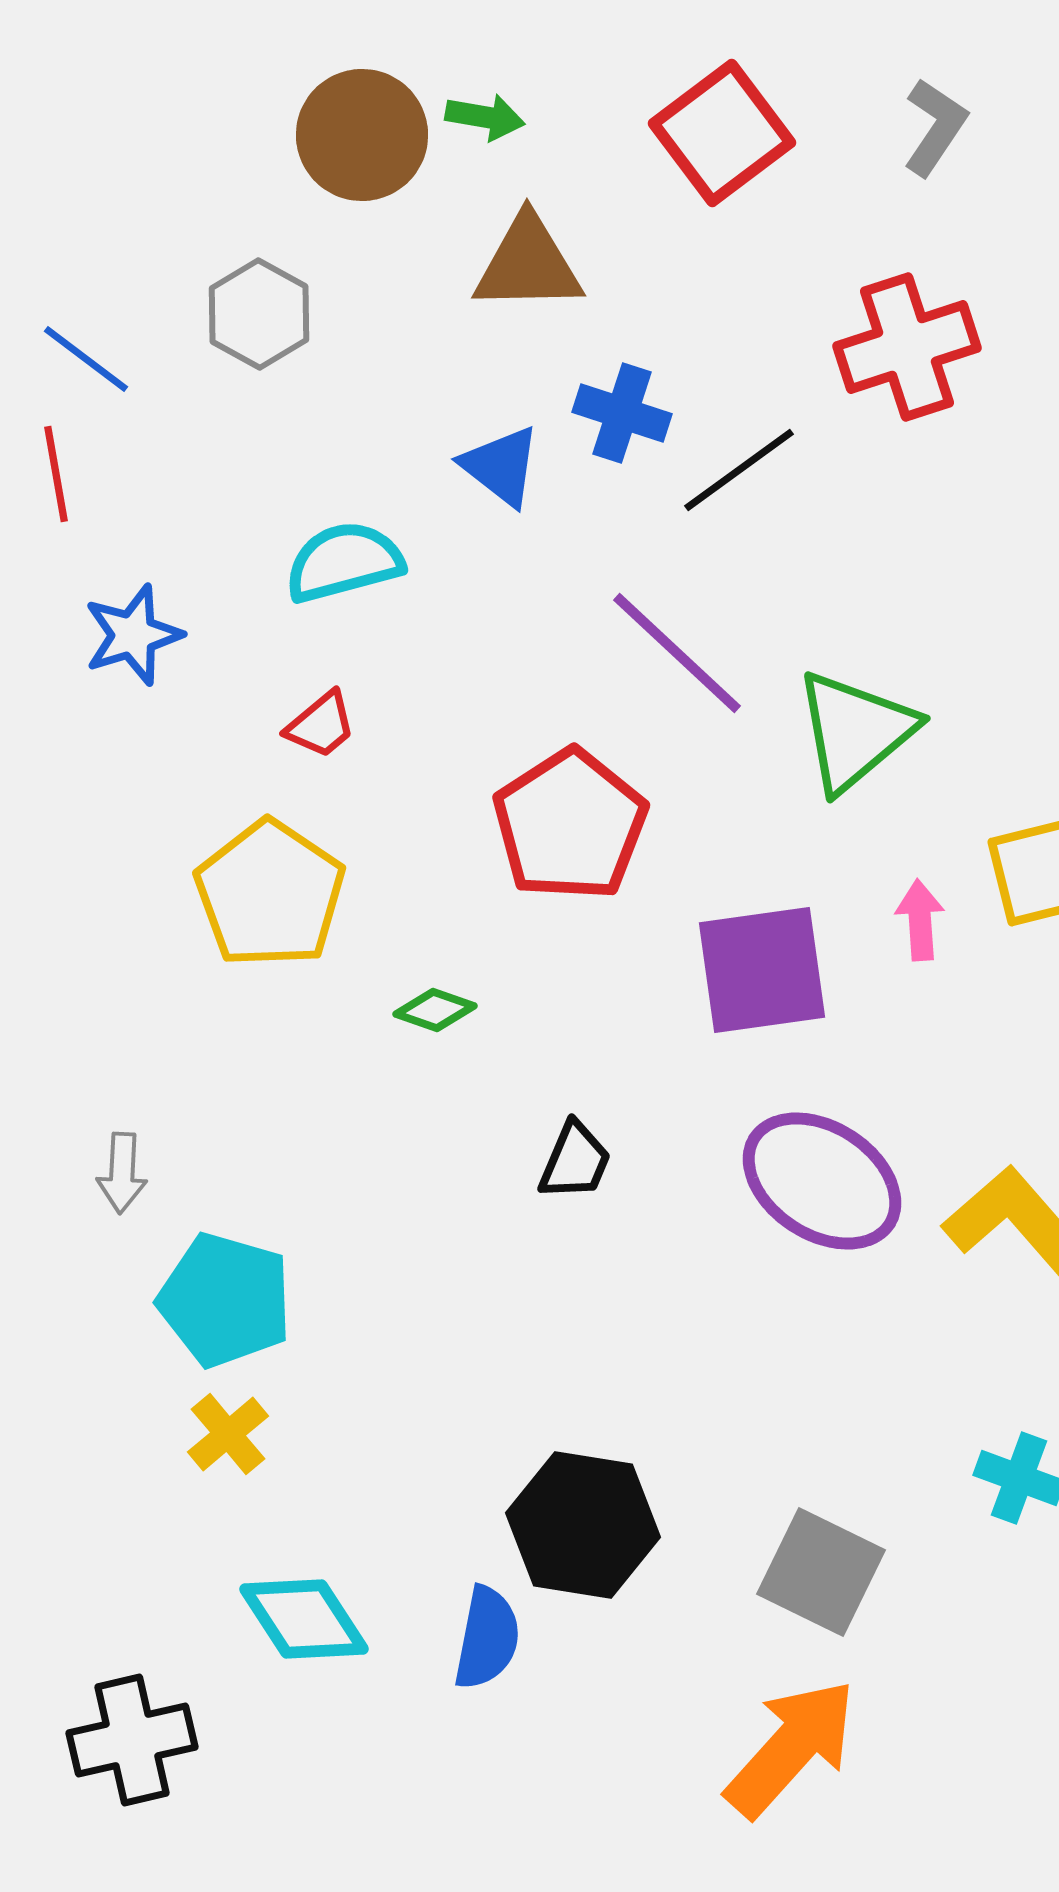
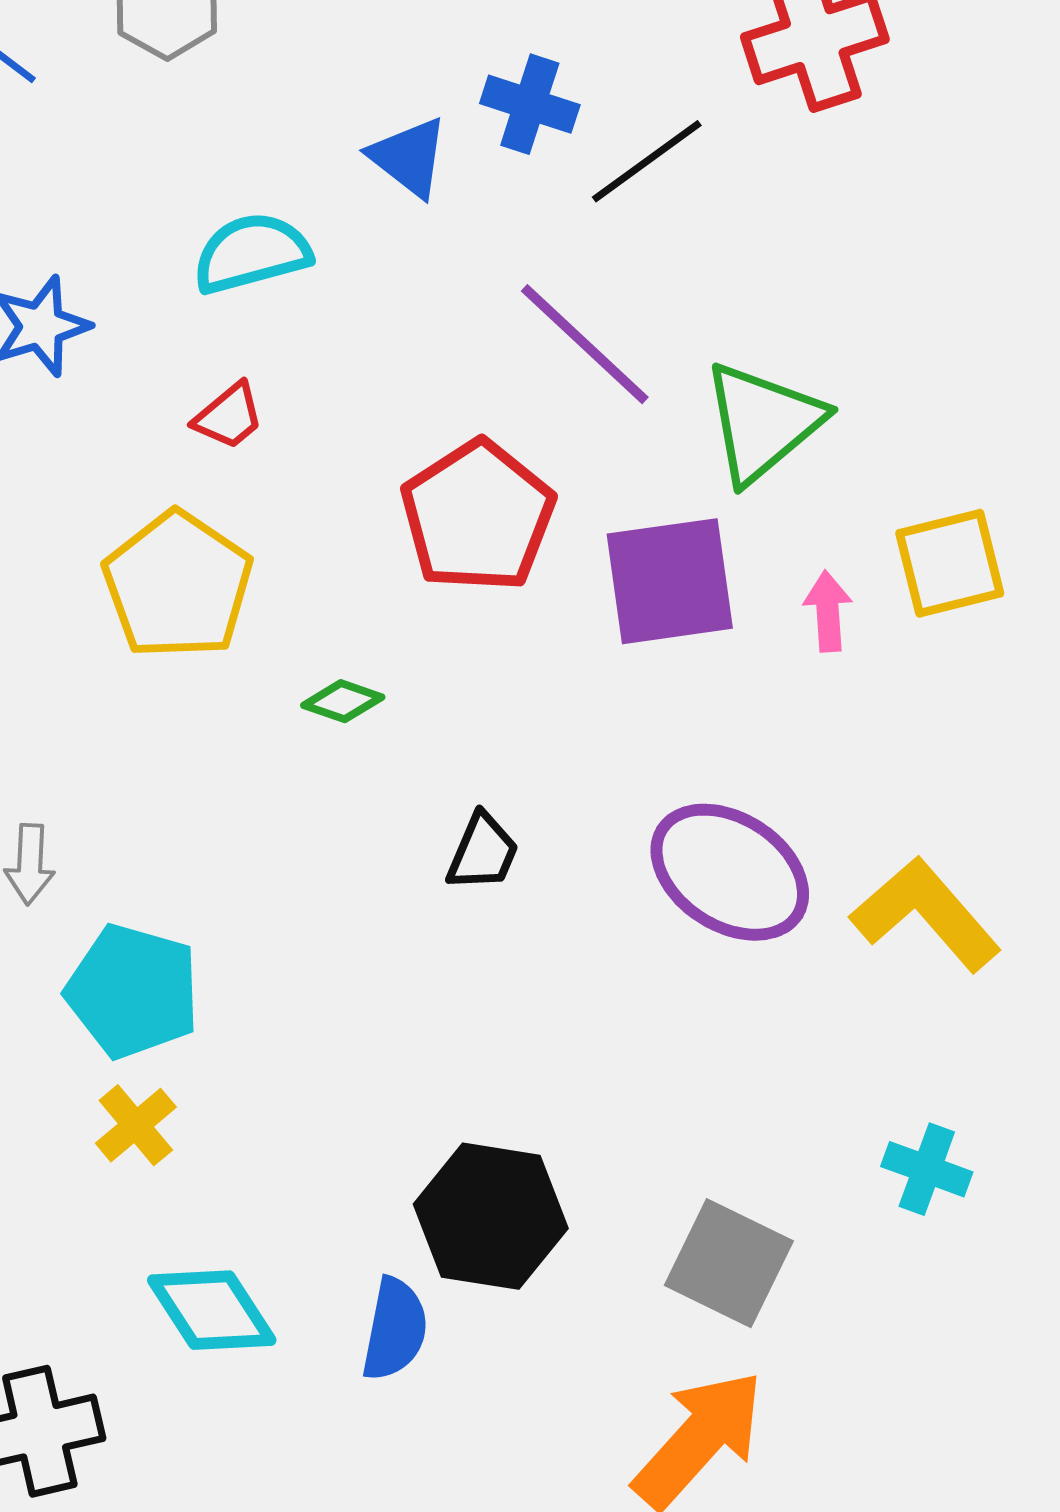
purple square: (762, 970) -> (670, 581), moved

